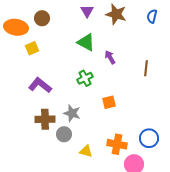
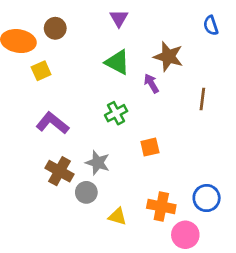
brown star: (116, 14) -> (168, 57), moved
blue semicircle: (152, 16) -> (211, 25), turned -32
brown cross: (45, 119) -> (59, 171), turned 30

